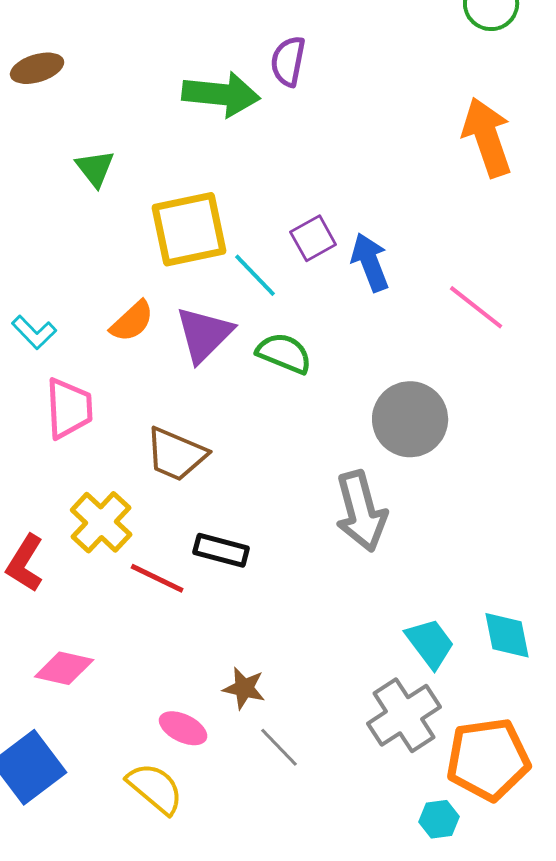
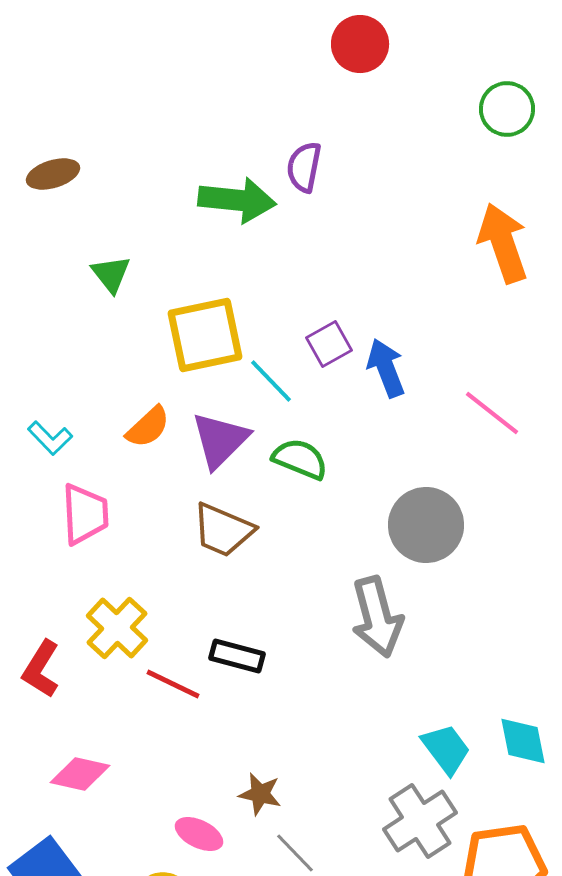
brown trapezoid: (176, 454) -> (223, 530), moved

